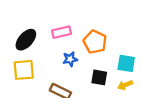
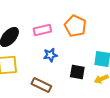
orange pentagon: (95, 42) -> (75, 26), moved

